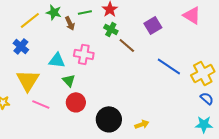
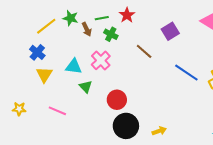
green cross: (111, 29) -> (111, 34), moved
pink cross: (84, 54) -> (101, 60), turned 36
yellow triangle: (28, 80) -> (44, 75), moved, size x0.7
red circle: (76, 102) -> (117, 100), moved

